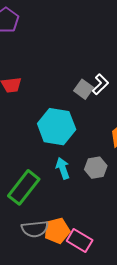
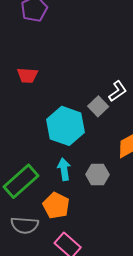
gray square: (84, 89) -> (98, 106), moved
orange pentagon: (57, 231) -> (56, 205), moved, turned 30

